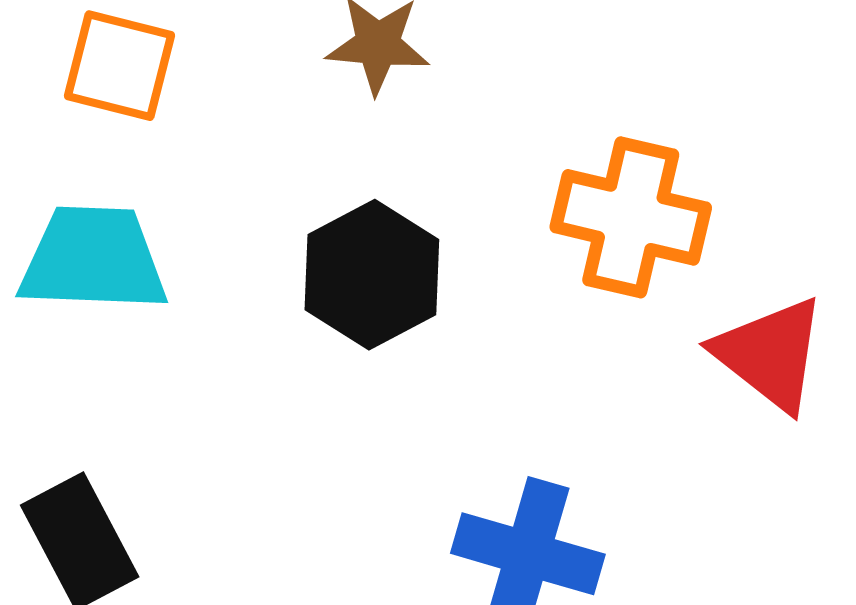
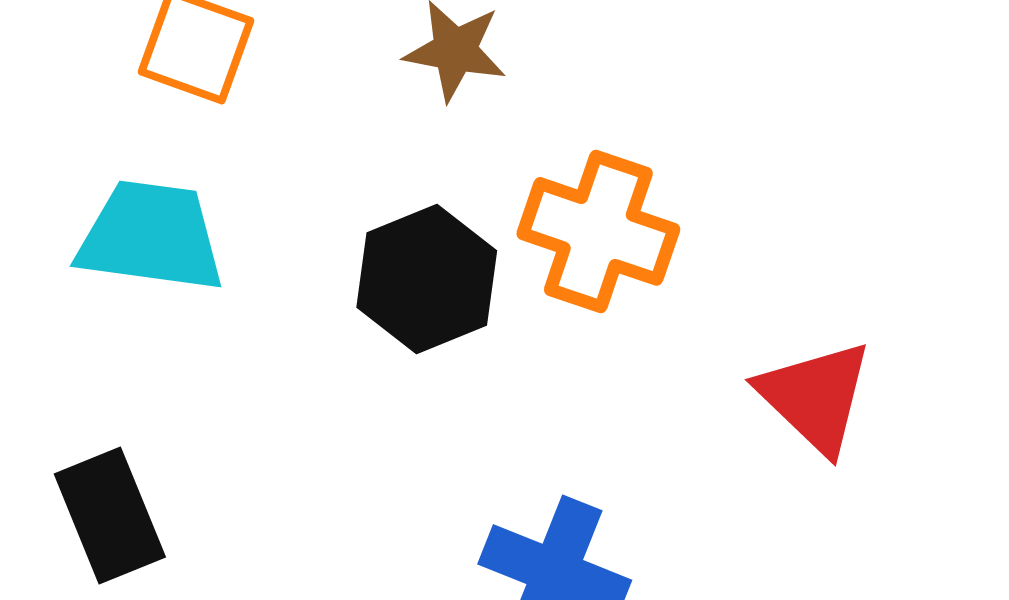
orange cross: (631, 217) -> (598, 231), moved

